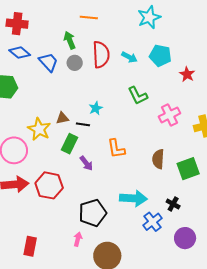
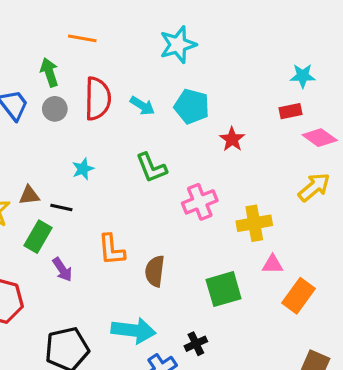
cyan star: (96, 108) -> (83, 169), moved
brown semicircle: (158, 159) -> (155, 271), moved
black cross: (173, 204) -> (196, 344), turned 32

